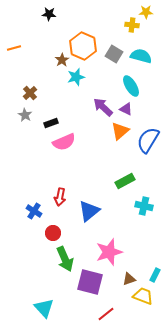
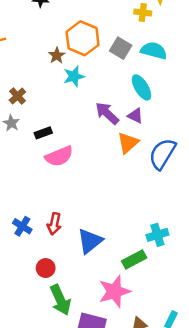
green rectangle: (125, 181) -> (134, 259), moved
cyan cross: (144, 206) -> (157, 235), turned -30
blue cross: (34, 211) -> (22, 226), moved

